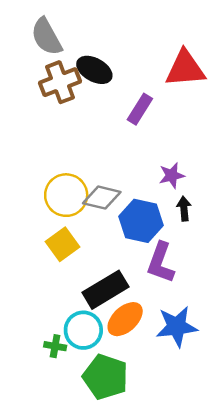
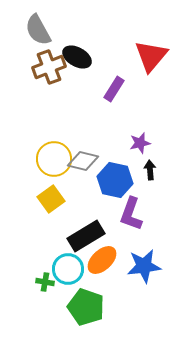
red triangle: (185, 69) -> (151, 56), turned -45

